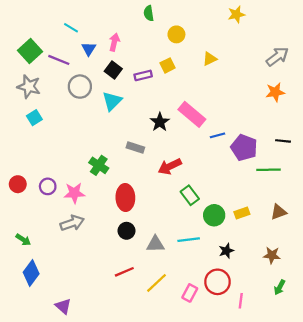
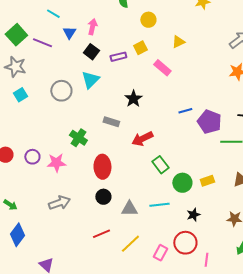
gray circle: (80, 87) -> (61, 91), moved
pink rectangle: (192, 114) -> (162, 68), moved, size x0.7
gray arrow: (72, 223) -> (59, 203), moved

